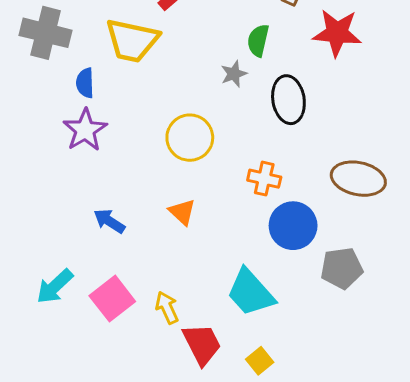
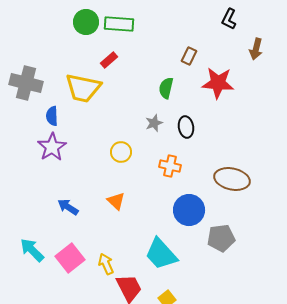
gray star: (234, 74) -> (154, 123), moved
black ellipse: (288, 100) -> (186, 127), size x0.7
yellow circle: (190, 138) -> (121, 152), size x0.7
orange cross: (264, 179) -> (170, 166), moved
cyan arrow: (55, 286) -> (32, 250), turned 88

